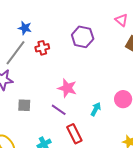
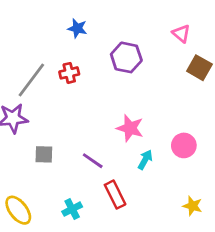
blue star: (25, 28) -> (77, 28), moved
pink star: (67, 88) -> (130, 128), moved

